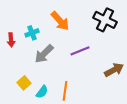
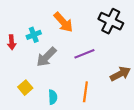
orange line: (65, 91) -> (85, 92), moved
cyan semicircle: (42, 92) -> (53, 97), moved, turned -40

